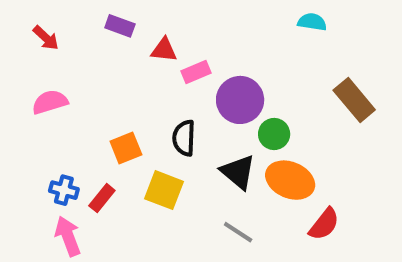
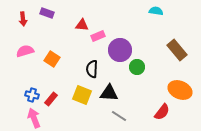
purple rectangle: (120, 26) -> (47, 13), moved
red arrow: (46, 38) -> (23, 19), turned 40
orange square: (126, 148) -> (52, 59), moved, turned -35
black triangle: (238, 172) -> (109, 93), moved, turned -36
orange ellipse: (290, 180) -> (180, 90), moved

